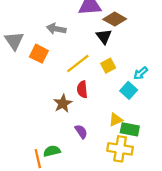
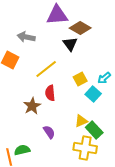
yellow square: (108, 66) -> (80, 79), moved
green rectangle: (130, 129) -> (94, 130), turned 36

